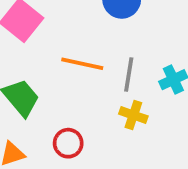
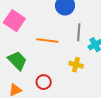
gray line: (129, 75) -> (79, 32), moved

